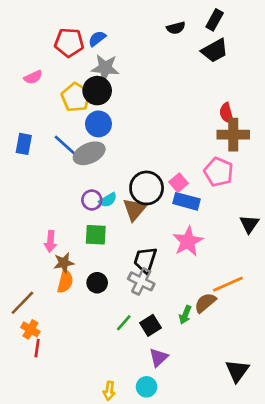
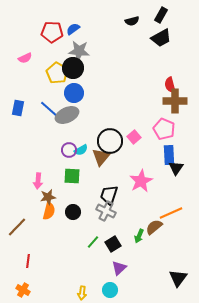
blue rectangle: (187, 201) -> (169, 155), moved, turned 72
black triangle: (249, 224) -> (176, 168), moved
orange cross: (30, 329) -> (23, 290), moved

